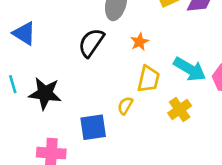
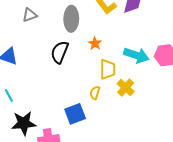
black star: (45, 93) -> (24, 123), moved
yellow cross: (180, 109) -> (126, 88), moved

